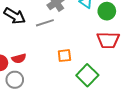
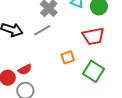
red trapezoid: (108, 40) -> (93, 36), moved

